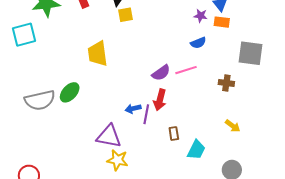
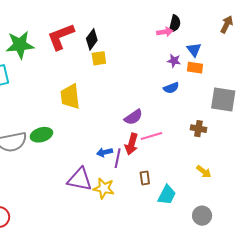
pink line: (186, 70) -> (151, 136), moved
green ellipse: (70, 92) -> (41, 135), turned 30
yellow star: (118, 160) -> (104, 188), moved

